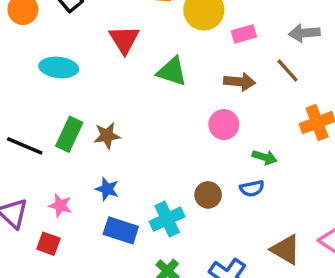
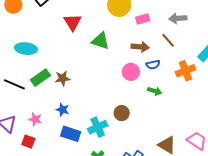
cyan ellipse: (59, 67) -> (26, 49), moved
green rectangle: (69, 134) -> (40, 78), turned 30
blue semicircle: (252, 188) -> (153, 65), moved

